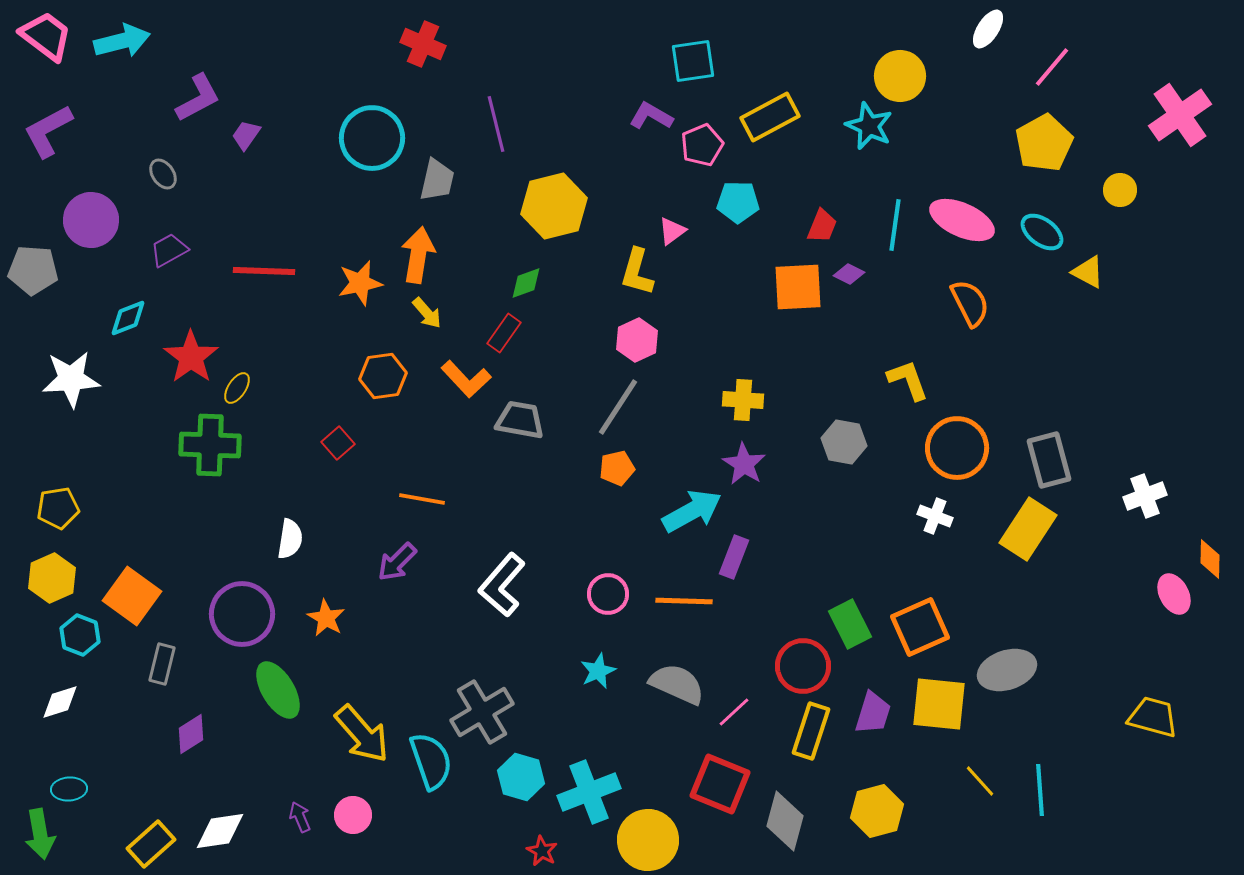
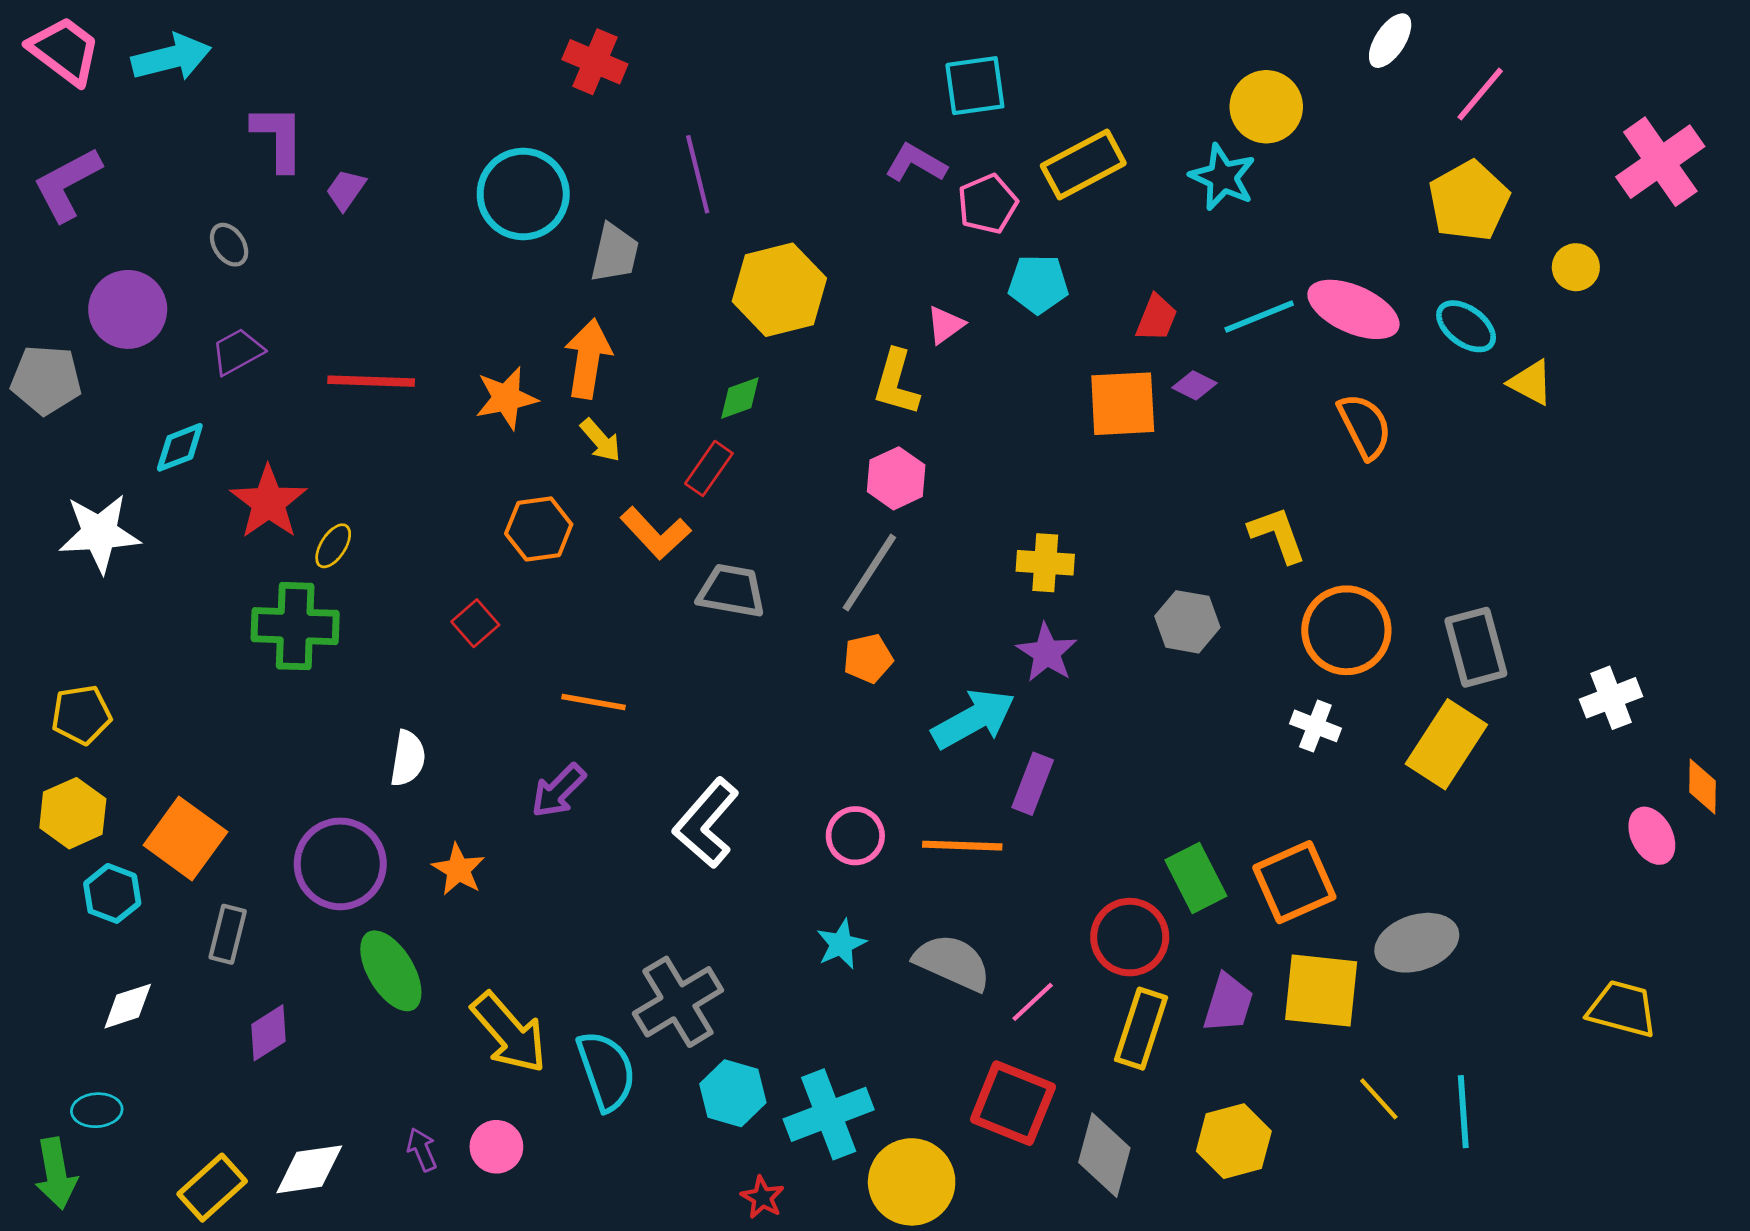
purple L-shape: (198, 98) -> (278, 138), turned -62
cyan line: (895, 225) -> (1259, 316), turned 60
white diamond: (60, 702) -> (128, 1006), moved

